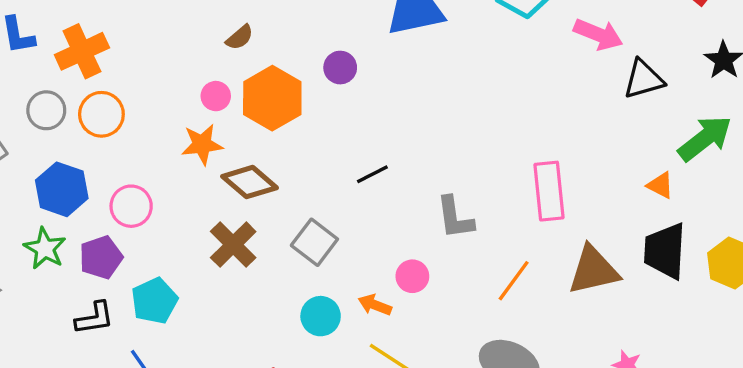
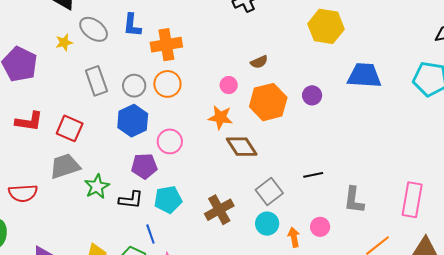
pink circle: (216, 96) -> (229, 85), moved
gray circle: (46, 110) -> (134, 86), moved
black line: (372, 174) -> (313, 175), moved
brown cross: (233, 245) -> (219, 210), moved
green star: (45, 248) -> (97, 186), moved
orange arrow: (375, 305) -> (294, 237), turned 42
cyan circle: (321, 316) -> (267, 224), moved

